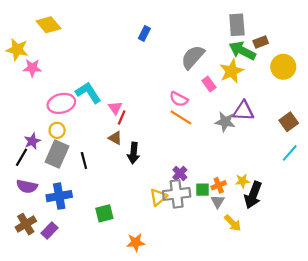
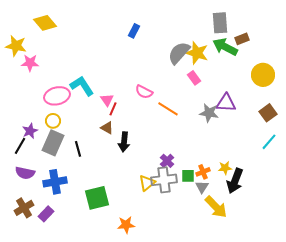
yellow circle: (283, 67) -> (263, 75), moved
yellow star: (232, 71) -> (197, 53), moved, turned -30
pink semicircle: (179, 99) -> (144, 92), moved
green square: (104, 213) -> (97, 198), size x1.4
yellow arrow: (233, 223) -> (216, 207), size x1.4

